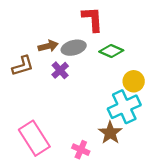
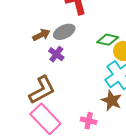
green diamond: (111, 51) -> (108, 40), moved
brown L-shape: (23, 66) -> (42, 90), moved, size x1.4

